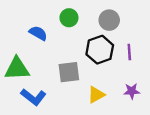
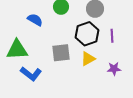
yellow triangle: (96, 95) -> (88, 59), moved

